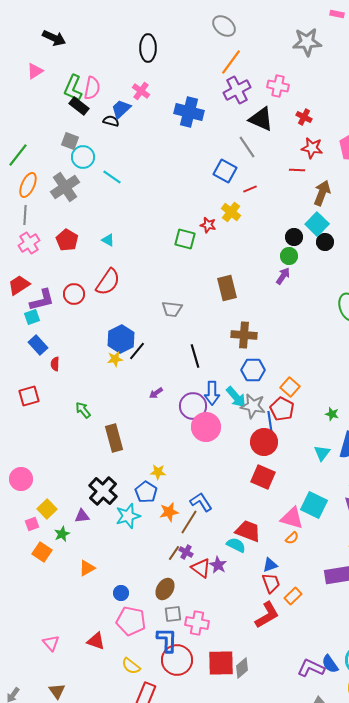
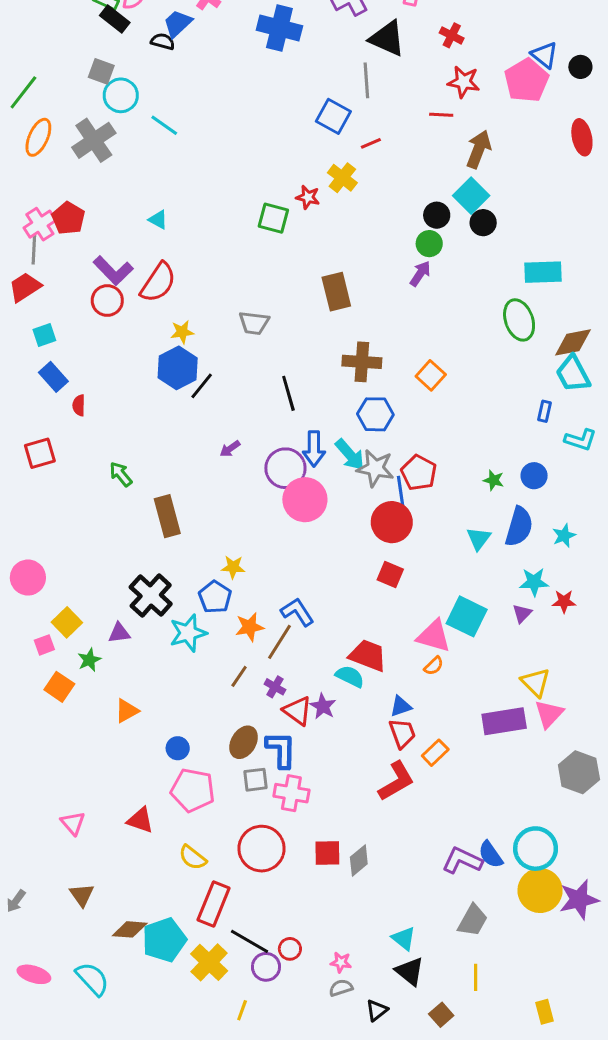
gray line: (247, 147) -> (366, 80), turned 30
gray line: (25, 215) -> (34, 250), moved
red pentagon: (67, 240) -> (68, 218), moved
purple L-shape: (42, 300) -> (113, 271), moved, turned 60
yellow star: (115, 359) -> (182, 332), moved
orange square: (290, 387) -> (431, 375), moved
red square: (263, 477) -> (390, 575), size x0.7
brown line: (174, 553) -> (239, 676), moved
blue L-shape: (167, 640) -> (281, 750), moved
red square: (221, 663) -> (327, 853), size x0.7

